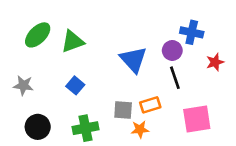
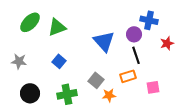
orange rectangle: (150, 105) -> (128, 76), moved
gray square: (123, 110) -> (96, 80), turned 35
pink square: (197, 119) -> (153, 87), size x0.6

